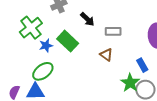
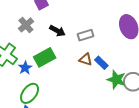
green rectangle: (68, 41) -> (45, 57), turned -55
blue rectangle: (142, 65) -> (101, 63), moved

